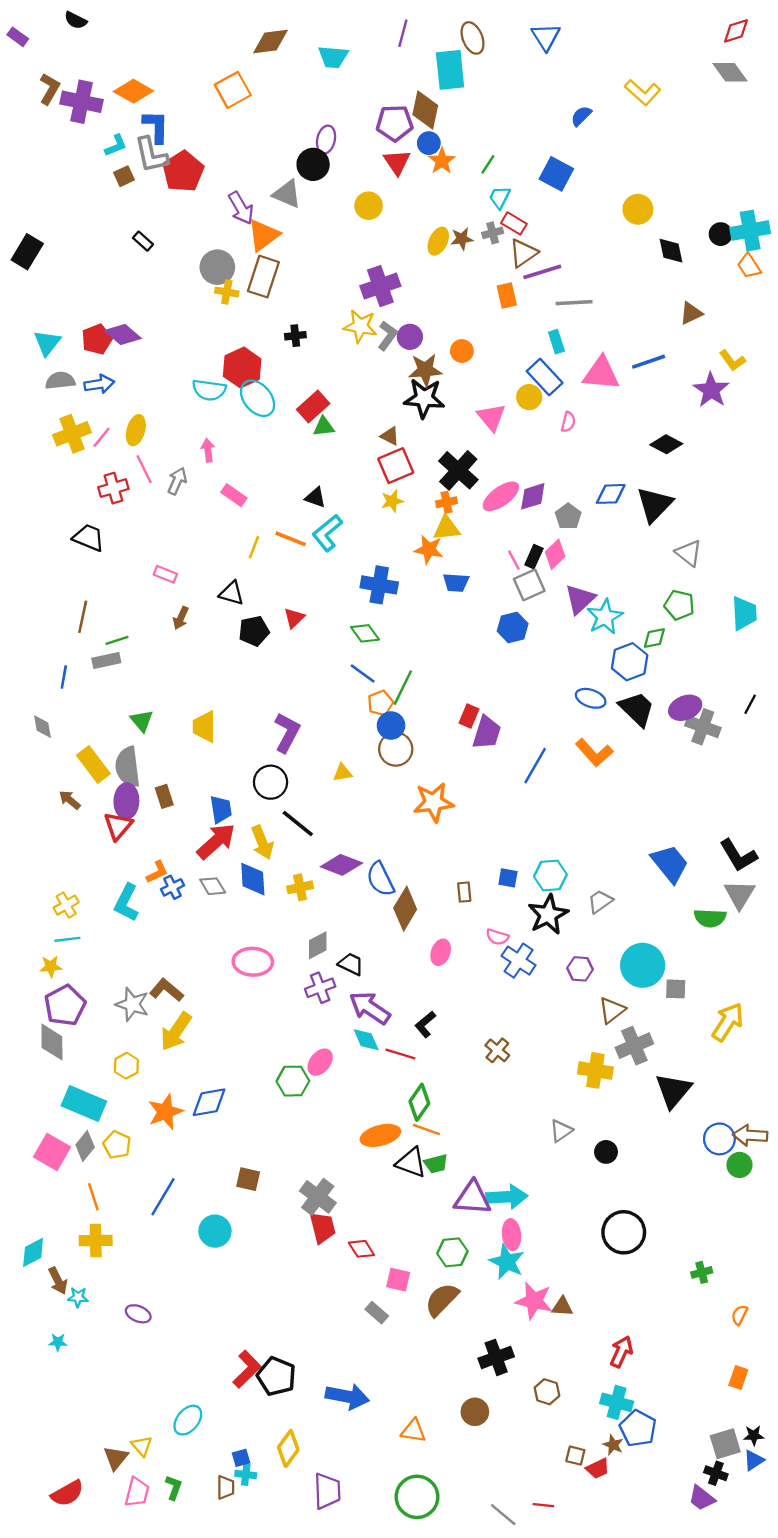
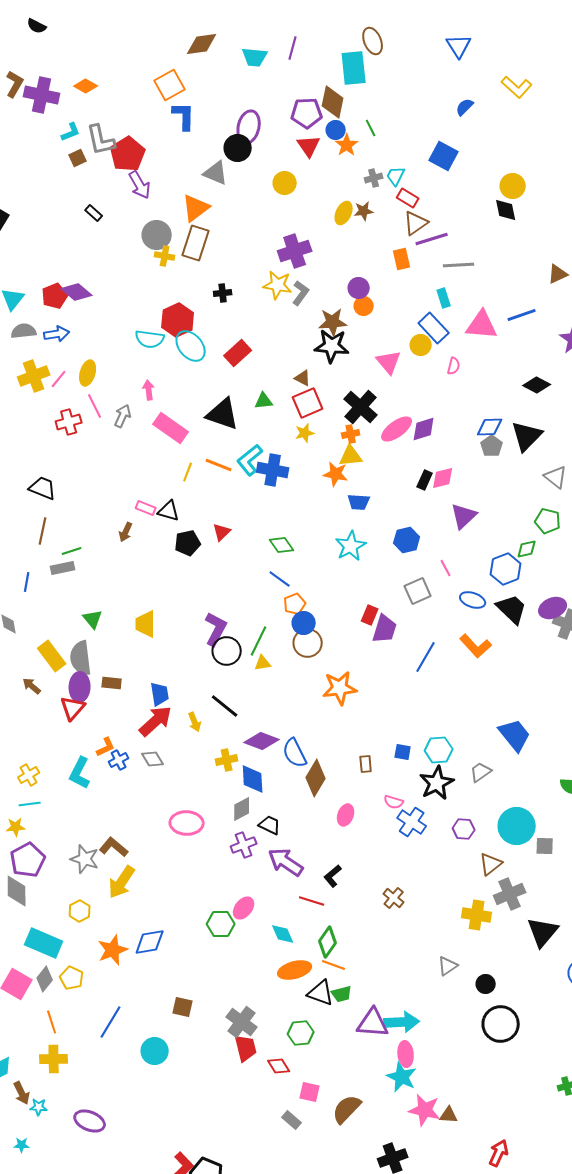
purple line: (403, 33) -> (293, 48), moved
blue triangle: (546, 37) -> (459, 46), moved
orange diamond: (133, 91) -> (86, 86), size x0.7
blue L-shape: (156, 127) -> (184, 116), moved
purple ellipse: (326, 140) -> (249, 127), size x1.4
green line: (488, 164) -> (371, 128), moved, turned -60
purple arrow: (241, 208) -> (140, 185), moved
gray cross: (493, 233) -> (374, 178), moved
black diamond: (671, 251) -> (506, 210), moved
purple circle: (410, 337) -> (359, 288), moved
green triangle: (324, 427) -> (264, 401), moved
pink rectangle: (234, 495) -> (171, 428), size x1.6
black triangle: (315, 498) -> (223, 414), moved, size x1.8
gray pentagon: (568, 516) -> (492, 446), moved
black trapezoid: (89, 538) -> (43, 488), moved
pink diamond: (555, 554) -> (443, 478), turned 30
pink line: (514, 560) -> (446, 568), moved
pink rectangle: (165, 574) -> (146, 508), moved
blue cross: (379, 585) -> (273, 470), moved
gray square: (529, 585) -> (418, 591), moved
cyan star: (605, 617) -> (351, 546), moved
green line: (403, 688) -> (259, 641), moved
black circle: (271, 782) -> (227, 651), moved
brown rectangle: (164, 796) -> (112, 683), turned -66
yellow arrow: (262, 842) -> (195, 722), size x0.7
blue trapezoid: (670, 864) -> (515, 735), moved
blue diamond: (253, 879) -> (253, 779), moved
cyan diamond: (366, 1040) -> (283, 934), moved
black circle: (624, 1232) -> (501, 1024), moved
green hexagon: (452, 1252) -> (301, 1033), moved
purple ellipse: (138, 1314) -> (90, 1121), size x1.4

